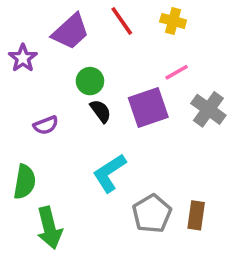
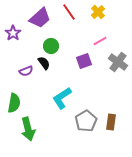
yellow cross: (173, 21) -> (98, 12), turned 32
purple square: (148, 108) -> (84, 61), size x0.7
black semicircle: (101, 111) -> (44, 63), moved

